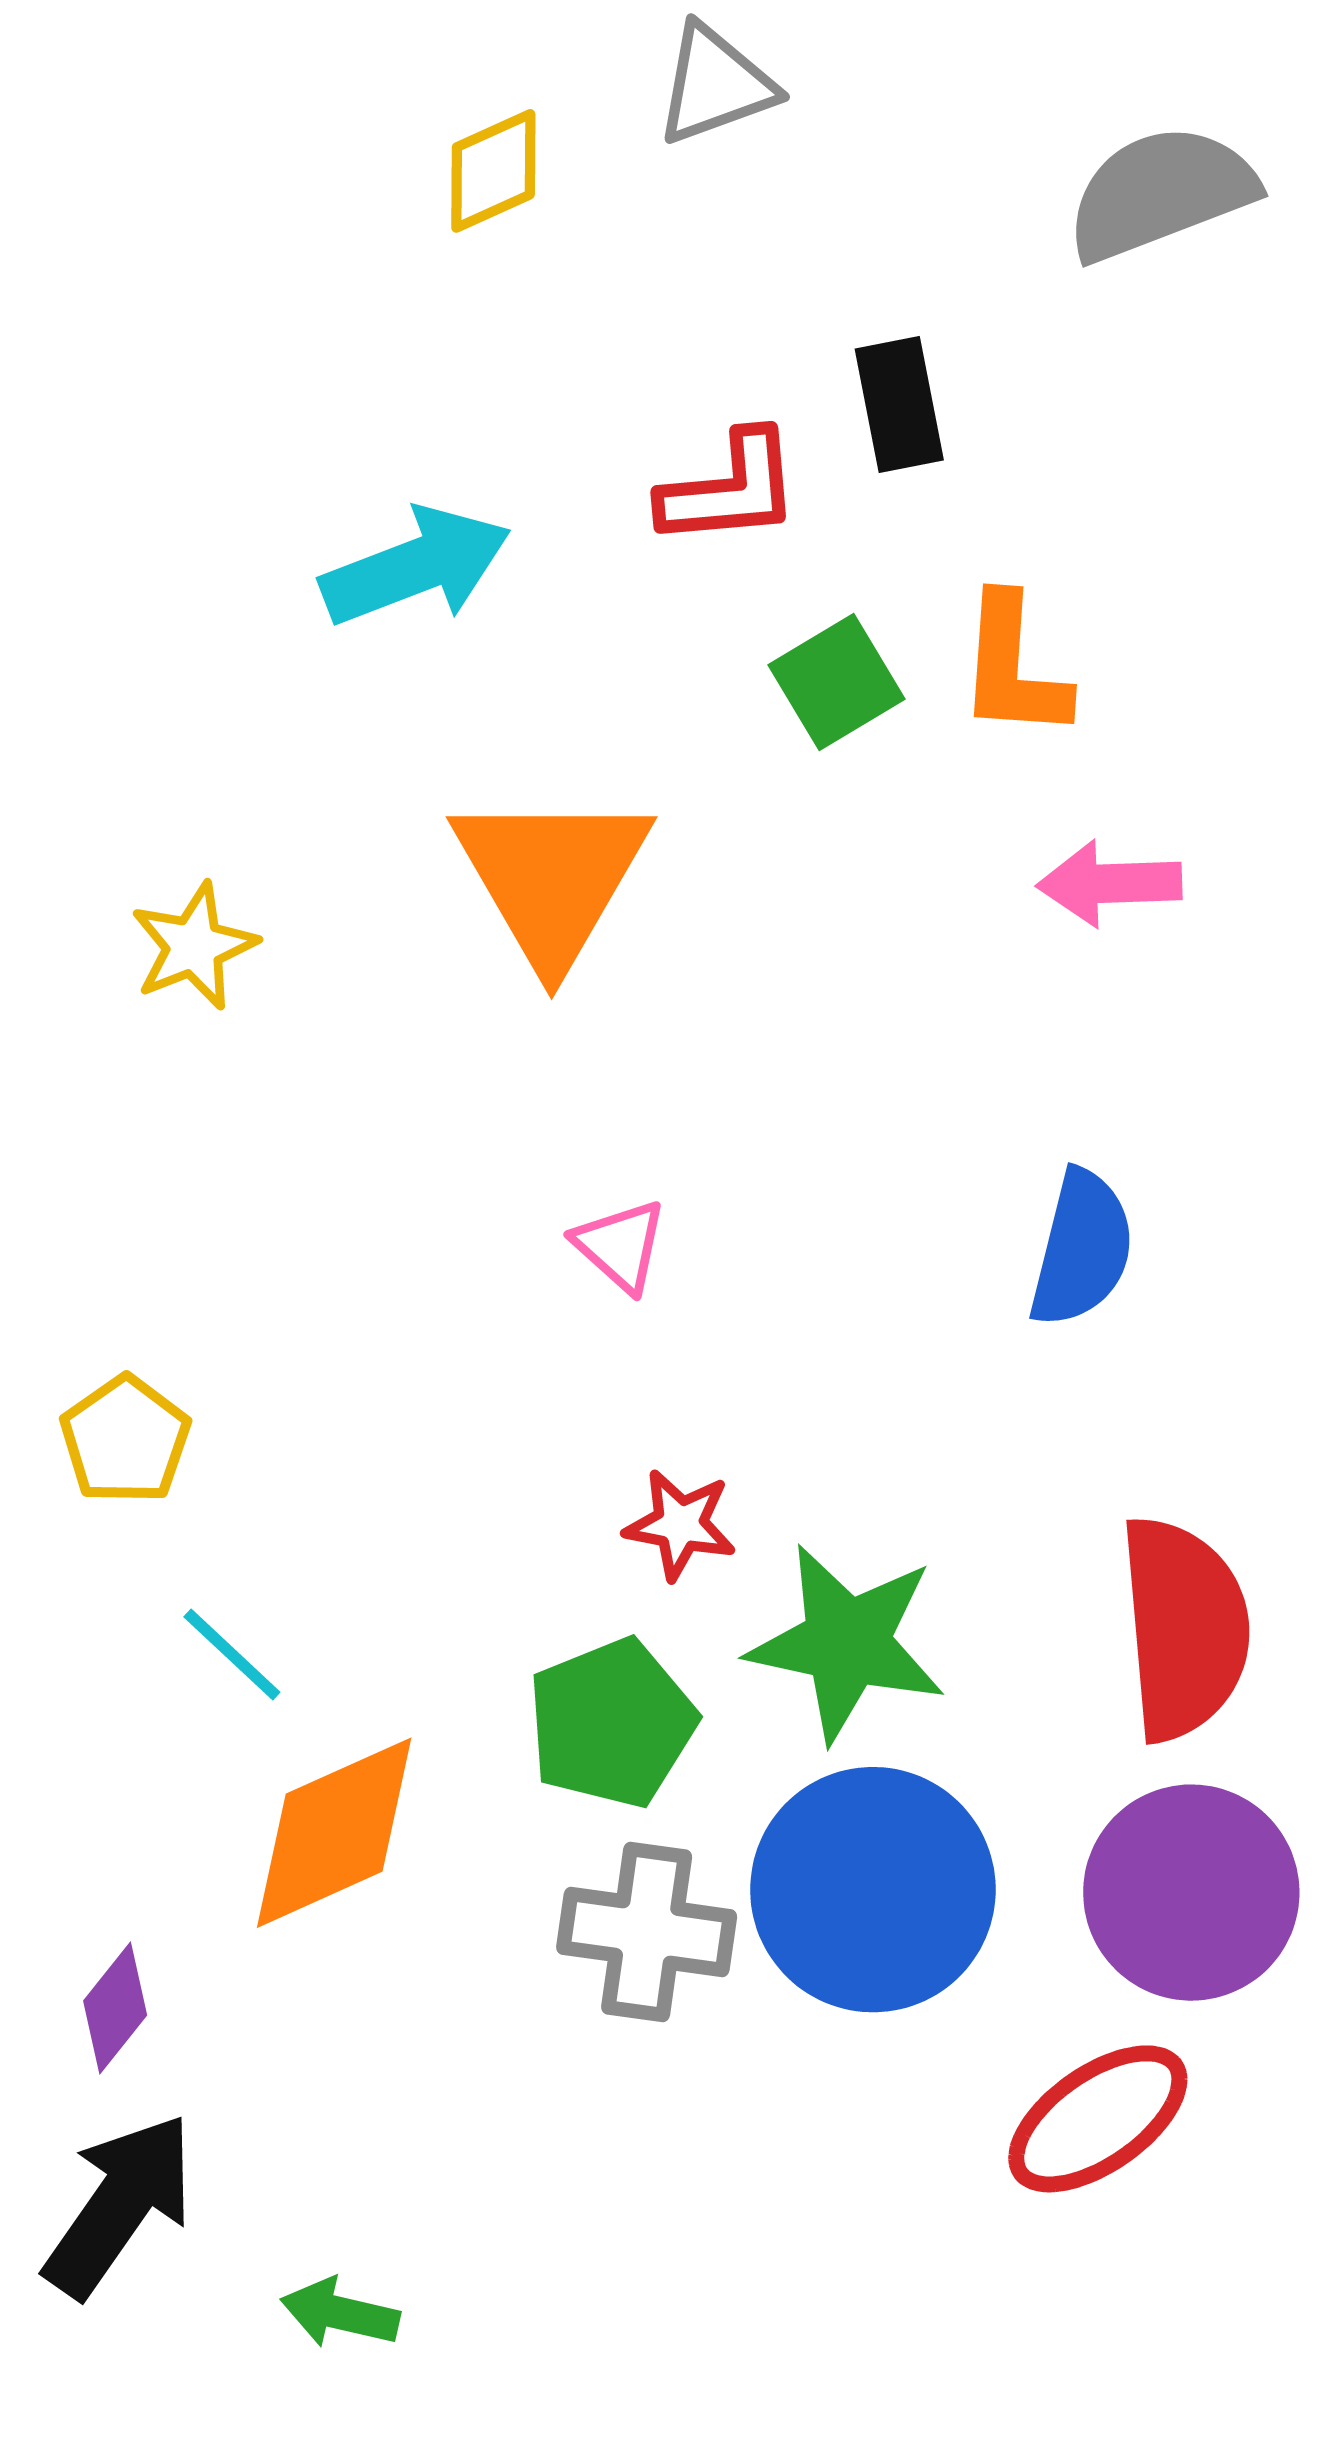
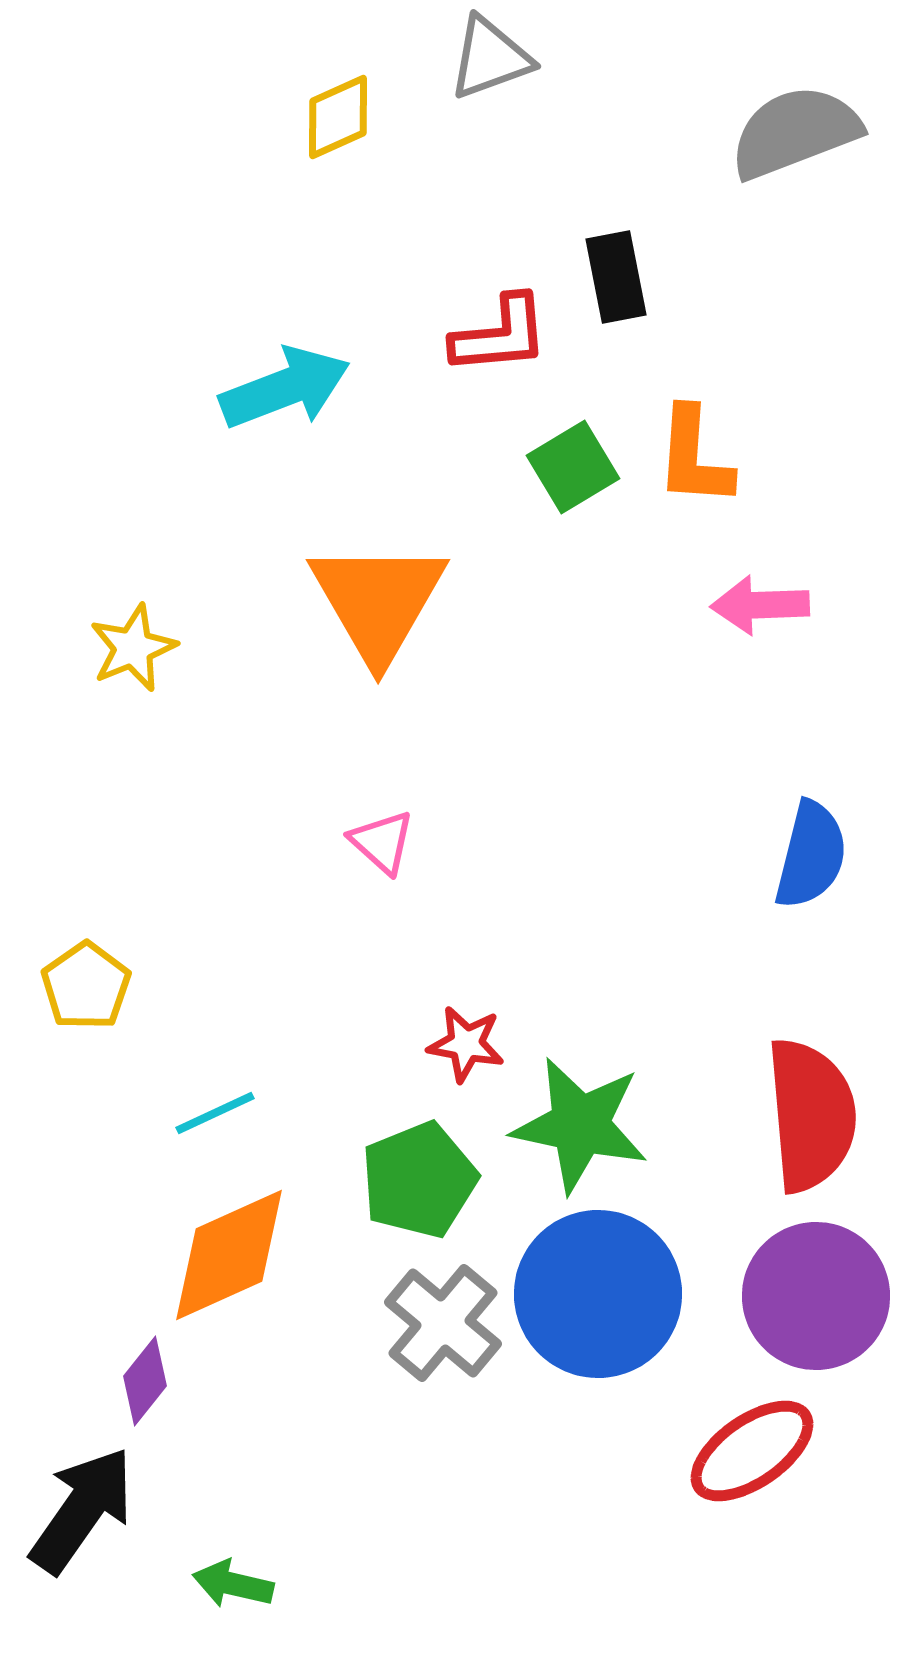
pink triangle: (620, 1246) -> (382, 842), moved
blue semicircle: (1082, 1249) -> (811, 855), moved
cyan line: (232, 1655) -> (215, 1113), moved, turned -68
gray cross: (647, 1932) -> (443, 1323), turned 32
purple diamond: (115, 2008) -> (145, 1381), moved

